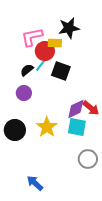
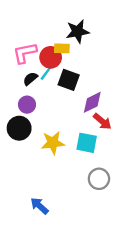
pink L-shape: (32, 37) -> (25, 53), moved
purple diamond: (76, 109) -> (92, 102), moved
yellow star: (47, 127) -> (53, 143), turned 30
black circle: (15, 130) -> (19, 128), moved

